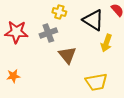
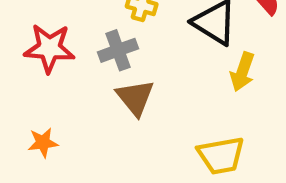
brown triangle: (67, 55) -> (135, 98), moved

